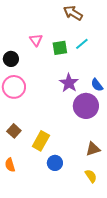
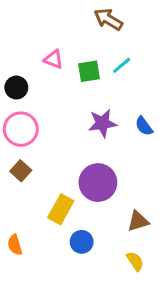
pink triangle: (36, 40) -> (53, 59), turned -32
purple star: (69, 83) -> (102, 123), turned 30
purple circle: (86, 106) -> (98, 183), moved
brown square: (14, 131) -> (21, 171), moved

